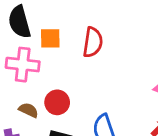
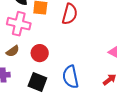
brown semicircle: (29, 110) -> (13, 51), moved, turned 112

